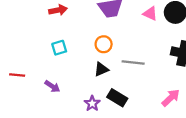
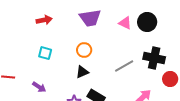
cyan square: (59, 48) -> (45, 53), turned 32
gray line: (133, 62) -> (124, 66), moved, turned -36

